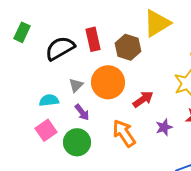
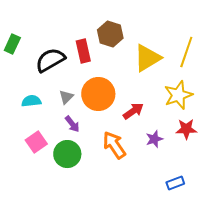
yellow triangle: (157, 23) -> (147, 58), moved
brown hexagon: (128, 47) -> (110, 34), moved
cyan semicircle: (49, 100) -> (31, 101), moved

